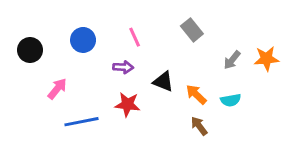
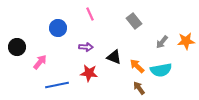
pink line: (135, 37) -> (90, 14), moved
black circle: (30, 50) -> (17, 47), moved
cyan semicircle: (231, 100) -> (161, 70), size x1.5

